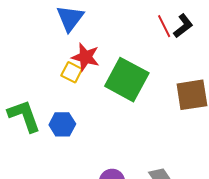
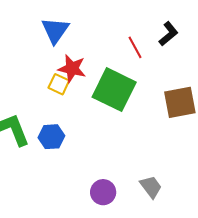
red line: (164, 26) -> (135, 47), moved

